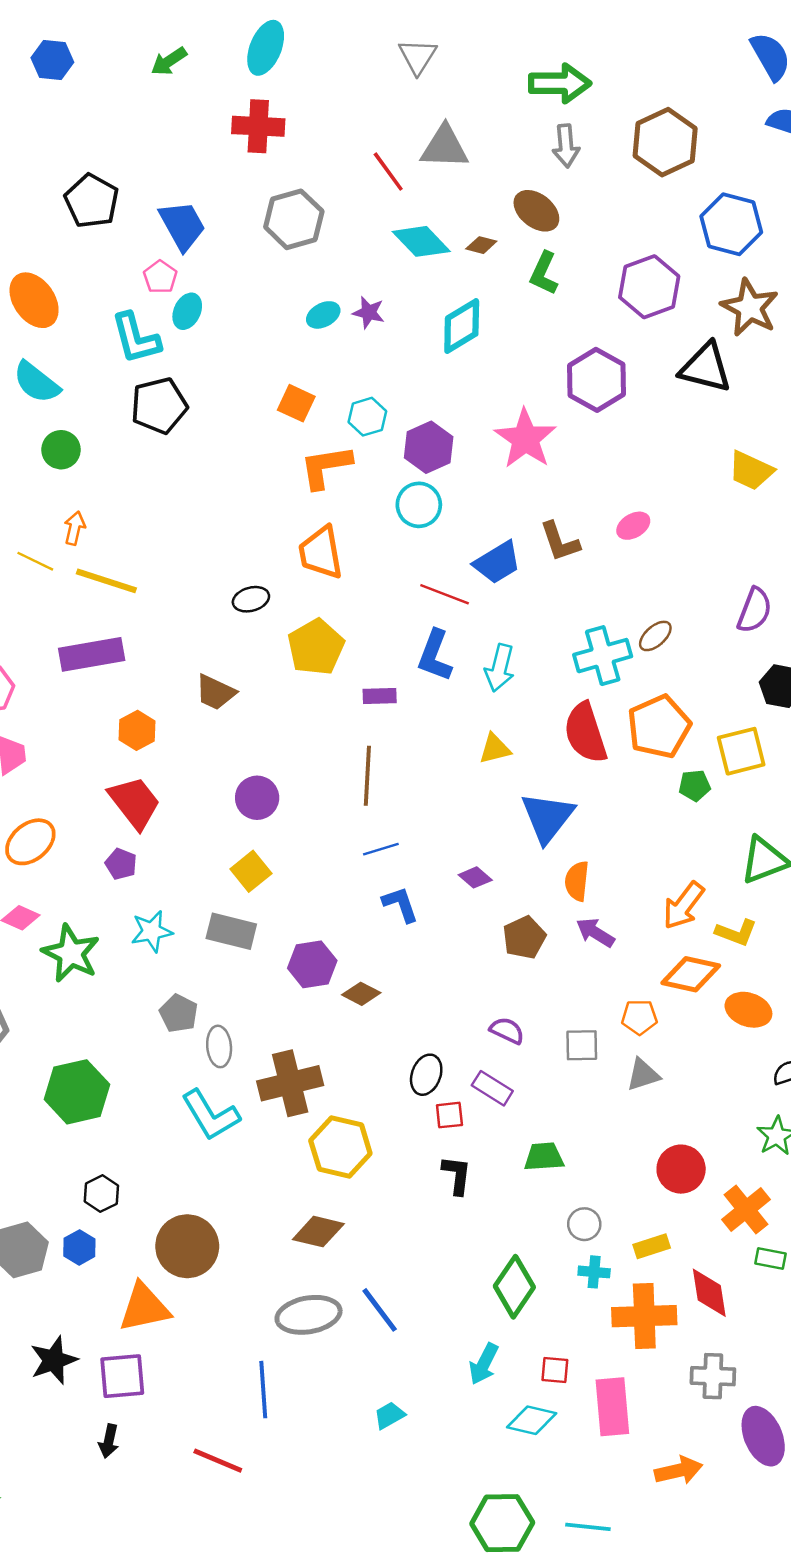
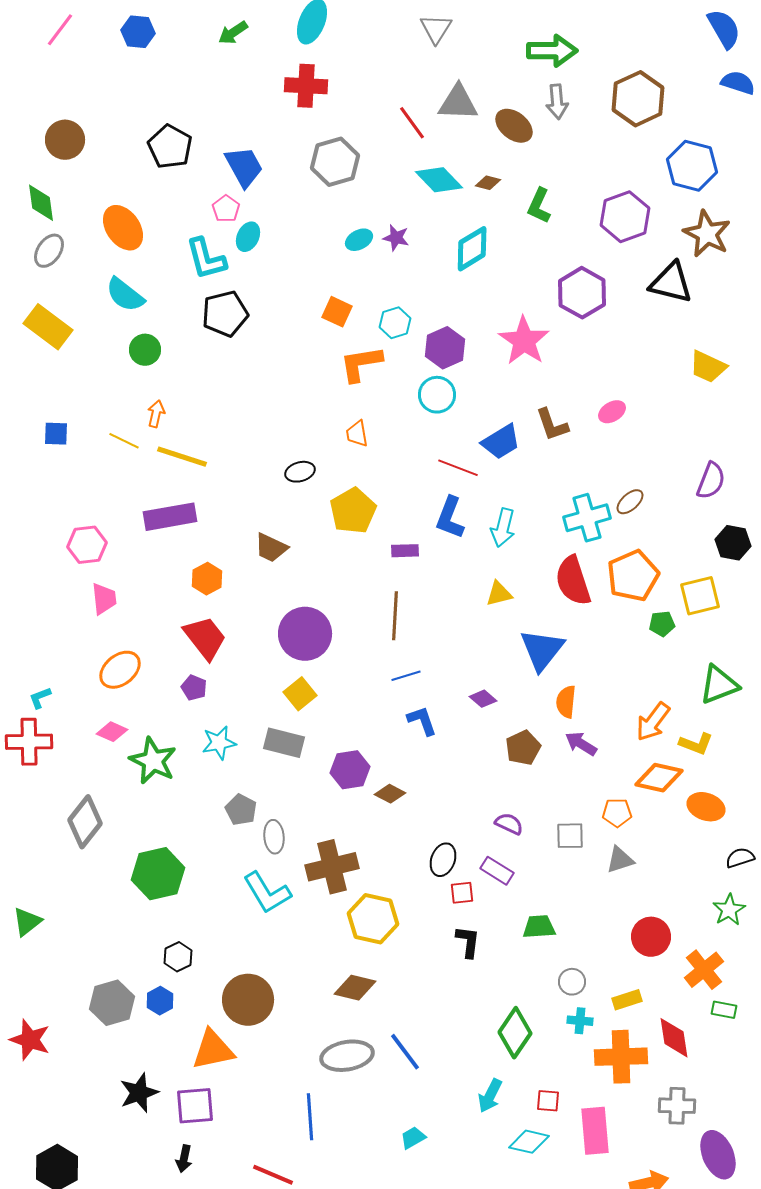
brown ellipse: (536, 211) -> (514, 126), moved
orange trapezoid: (321, 553) -> (357, 434), size x0.6
purple circle: (257, 798) -> (305, 634), size x1.5

